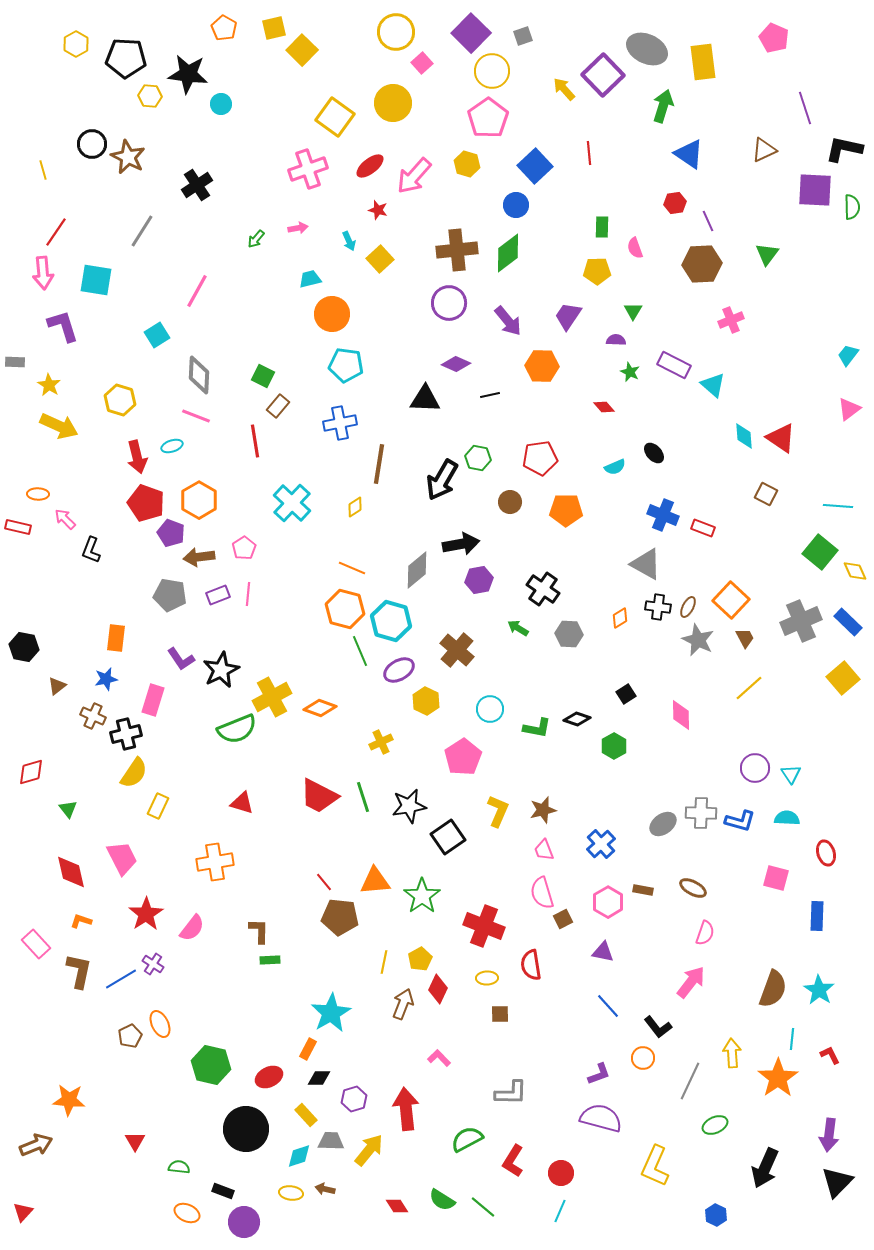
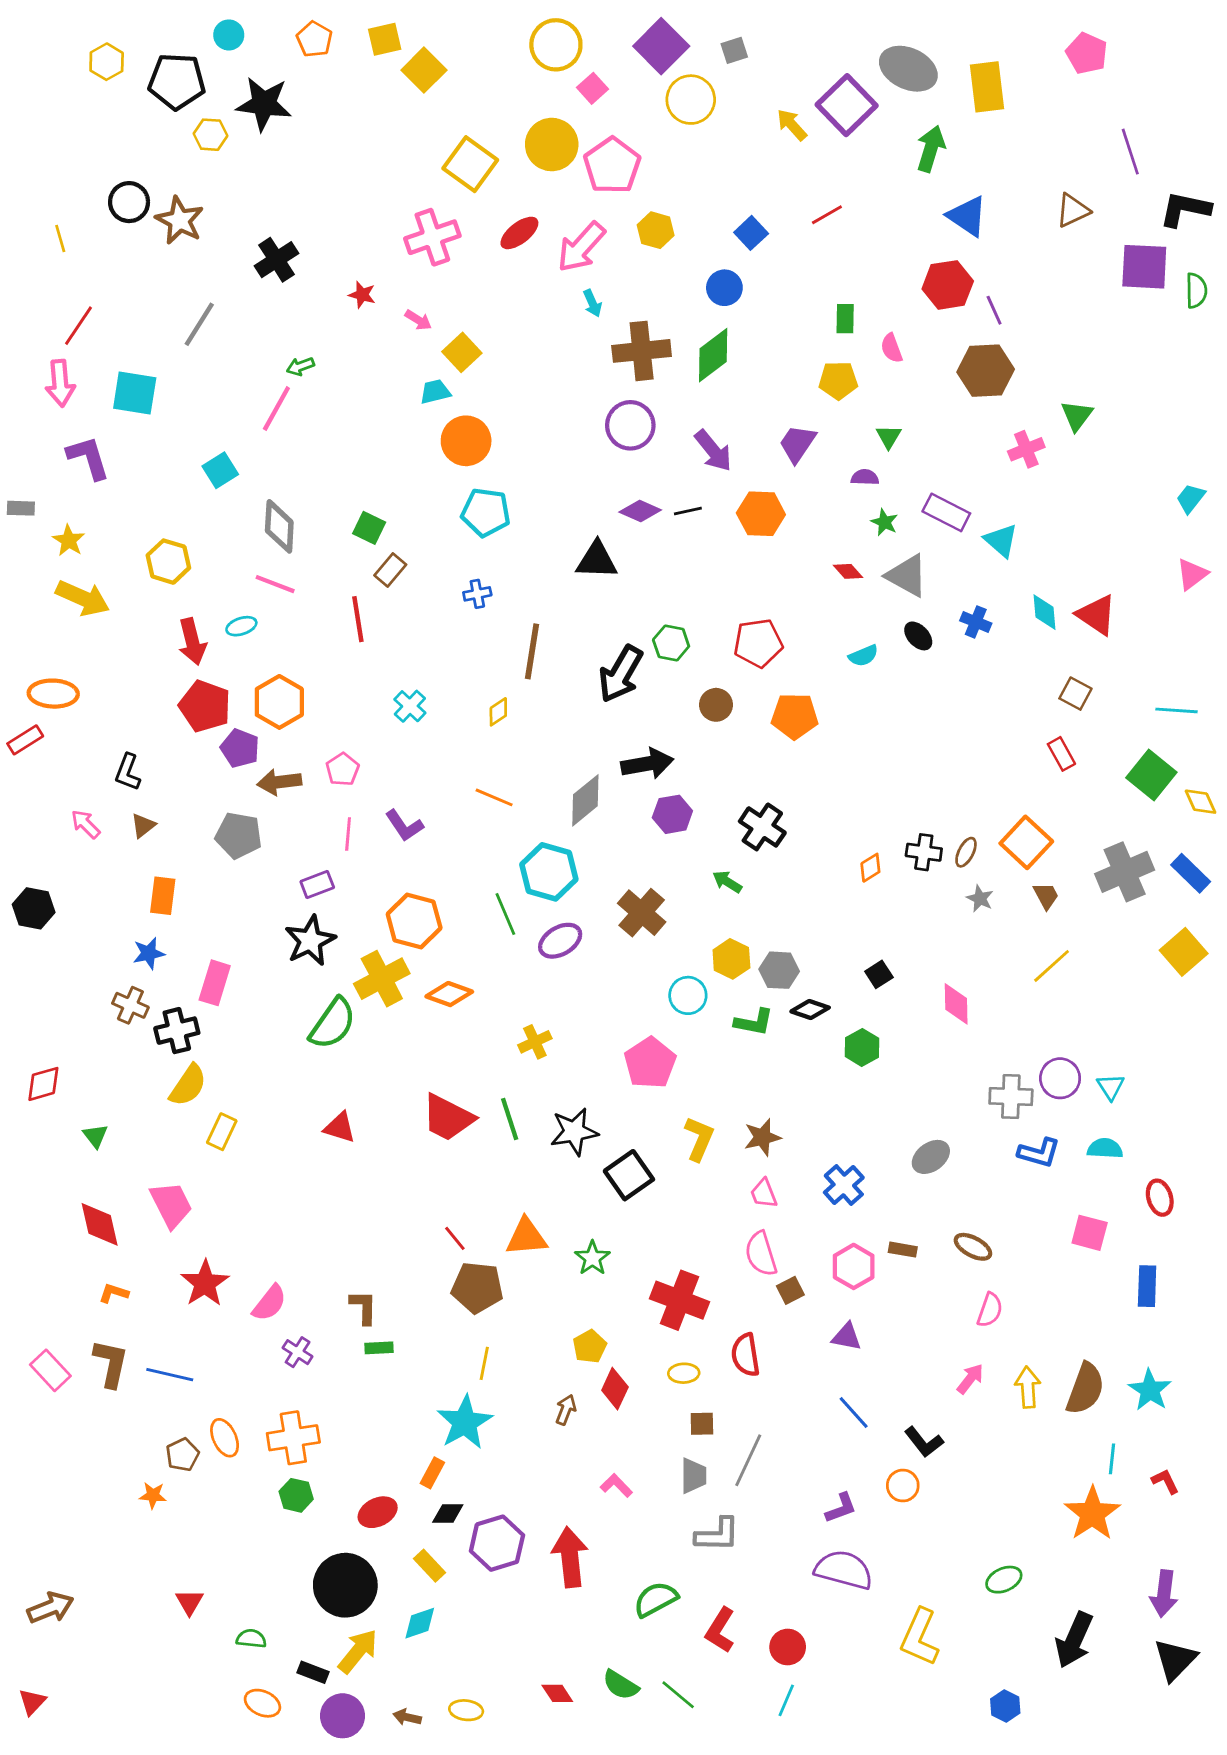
cyan circle: (221, 104) -> (229, 35), moved
pink pentagon: (488, 118) -> (612, 166), moved
red line: (589, 153) -> (827, 215), turned 65
blue square: (535, 166) -> (751, 233), size x0.7
red hexagon: (675, 203) -> (948, 285), size x1.6
red star: (378, 210) -> (362, 295), moved
pink arrow: (298, 228) -> (418, 320), turned 42
green arrow: (256, 239) -> (300, 366), moved, turned 30
cyan arrow: (349, 241) -> (592, 303), moved
green triangle: (767, 254) -> (1077, 416), moved
yellow square: (380, 259) -> (462, 352), moved
black line: (490, 395) -> (688, 511), moved
blue cross: (340, 423) -> (477, 594), size x0.6
orange ellipse: (38, 494) -> (53, 694), size x1.6
cyan cross: (292, 503) -> (410, 706), size x0.6
blue cross: (663, 515) -> (976, 622), moved, size x0.7
pink arrow: (65, 519) -> (86, 824), moved
red rectangle: (18, 527) -> (25, 740), turned -45
red rectangle: (703, 528) -> (1061, 754), moved, turned 40
gray triangle: (646, 564) -> (907, 576), moved
purple rectangle: (218, 595) -> (317, 885), moved
orange hexagon: (345, 609) -> (414, 921), moved
gray hexagon: (569, 634) -> (779, 970), moved
gray star: (698, 640) -> (980, 899), size x0.6
purple L-shape: (181, 659) -> (404, 826), moved
brown triangle: (57, 686) -> (143, 826), moved
yellow hexagon: (426, 701) -> (731, 959), moved
green semicircle: (237, 729) -> (333, 1024), turned -33
gray cross: (701, 813) -> (1011, 1097), moved
orange cross: (215, 862) -> (293, 1438), moved
green star: (422, 896) -> (592, 1258), size x0.7
pink rectangle: (36, 944) -> (50, 1370), moved
yellow line: (384, 962) -> (484, 1363), moved
purple cross: (153, 964) -> (298, 1352), moved
blue line: (121, 979) -> (170, 1375), turned 44
pink arrow: (691, 982) -> (970, 1379), size x0.7
brown arrow: (403, 1004) -> (566, 1410), size x0.7
yellow arrow: (732, 1053) -> (1028, 1387), moved
green hexagon: (211, 1065) -> (296, 1495), size x0.6
gray line: (690, 1081) -> (748, 1460), moved
purple hexagon: (354, 1099) -> (497, 1543), size x1.5
orange star: (69, 1100) -> (153, 1495), moved, size x0.6
gray trapezoid: (331, 1141) -> (694, 1476), moved, turned 88
yellow arrow: (369, 1150) -> (358, 1651), moved
brown arrow: (325, 1189) -> (407, 1717), moved
yellow ellipse: (291, 1193) -> (466, 1710), moved

